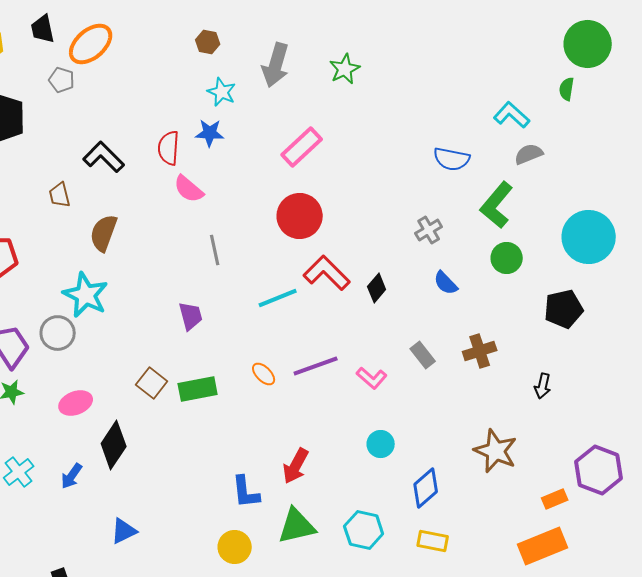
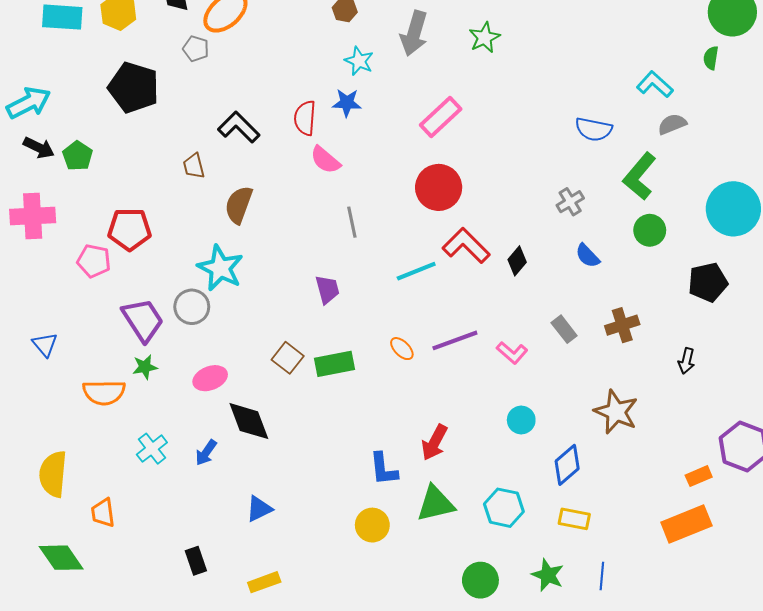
black diamond: (114, 445) -> (249, 421), turned -54
brown star: (496, 451) -> (616, 412), moved

